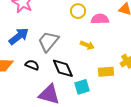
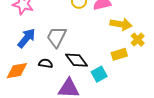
yellow arrow: (87, 45) -> (121, 24), moved, size x1.5

